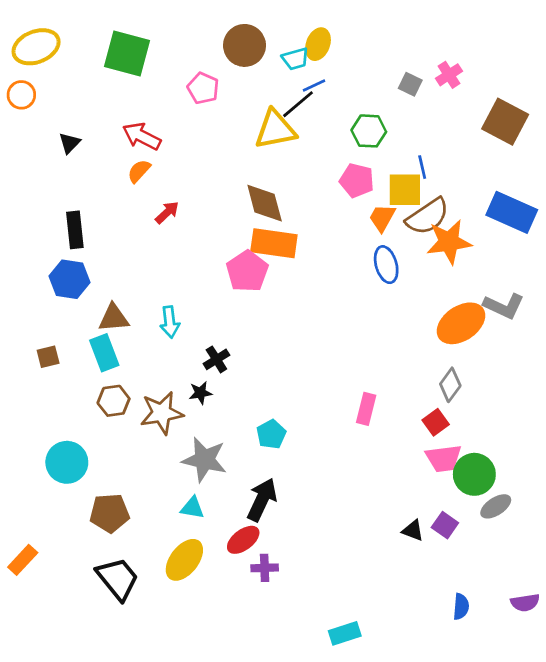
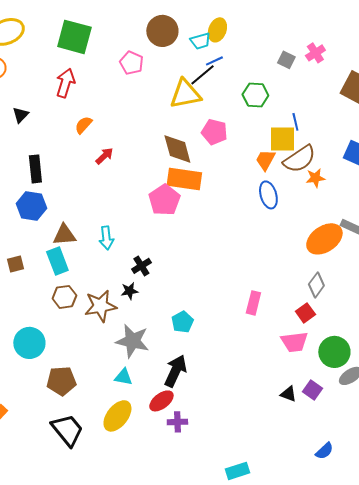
red arrow: (142, 136) -> (65, 83), moved, turned 80
black triangle: (69, 143) -> (20, 115), moved
pink pentagon: (357, 180) -> (214, 132), moved
orange star: (449, 242) -> (315, 178), size x0.6
pink trapezoid: (444, 458) -> (294, 342), moved
blue semicircle: (461, 607) -> (324, 451), turned 42

